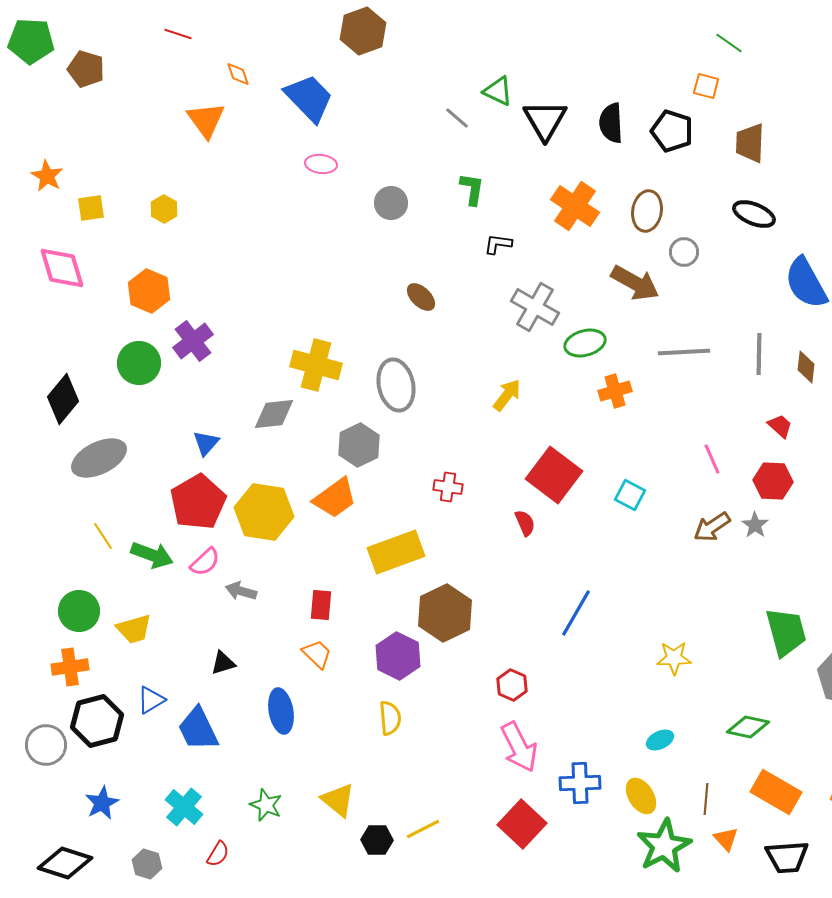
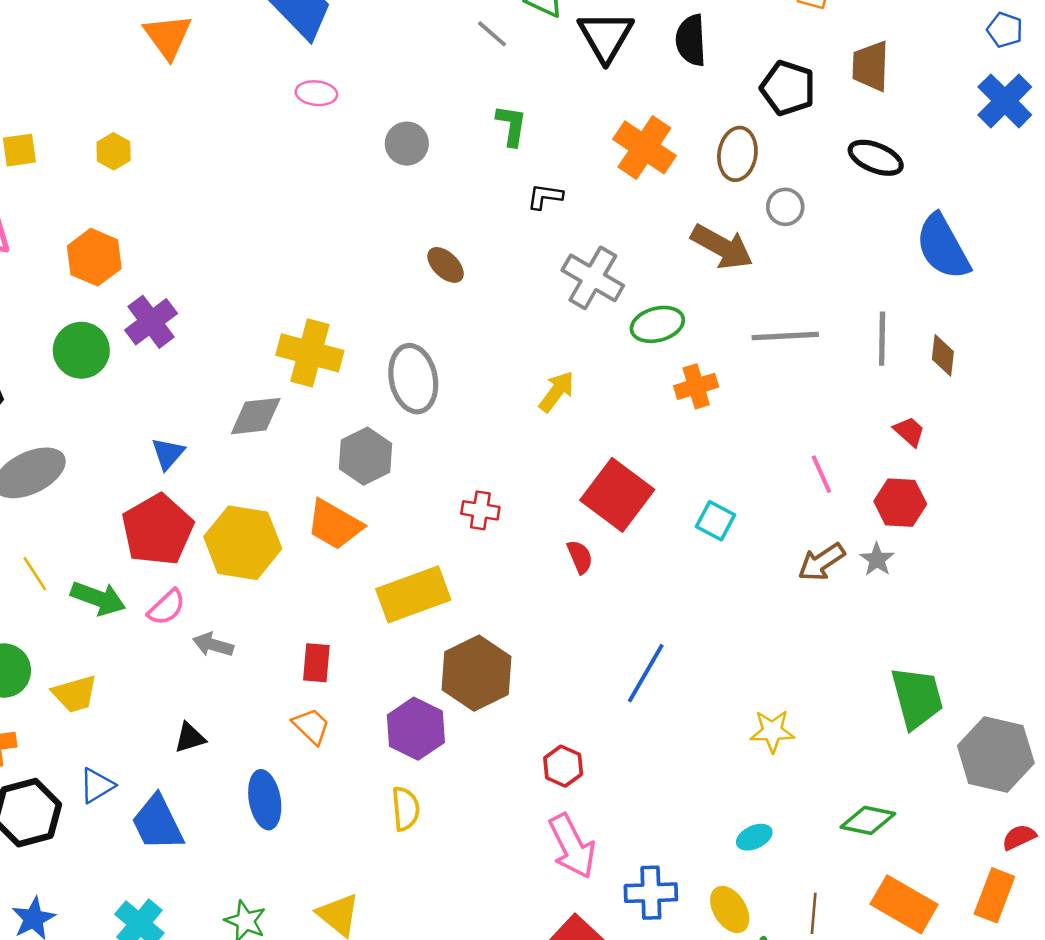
black pentagon: (672, 131) -> (788, 88), moved
orange trapezoid: (335, 498) -> (334, 525), turned 66

